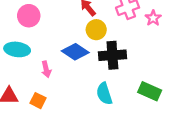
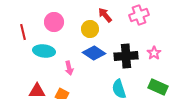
pink star: (153, 18) -> (154, 53), moved
yellow circle: (96, 30) -> (90, 29), moved

